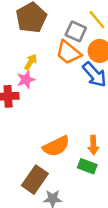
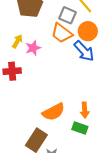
yellow arrow: (31, 62) -> (17, 41), moved
pink star: (26, 80) -> (33, 48), moved

